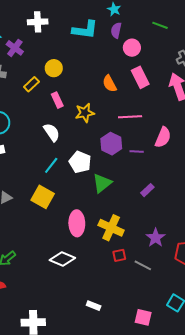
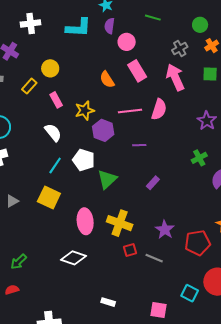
pink semicircle: (163, 137) -> (159, 109), moved
purple hexagon: (111, 144) -> (103, 130), moved

